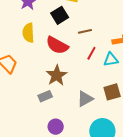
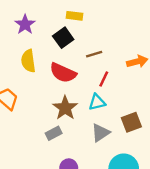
cyan triangle: (111, 60) -> (97, 102), moved

